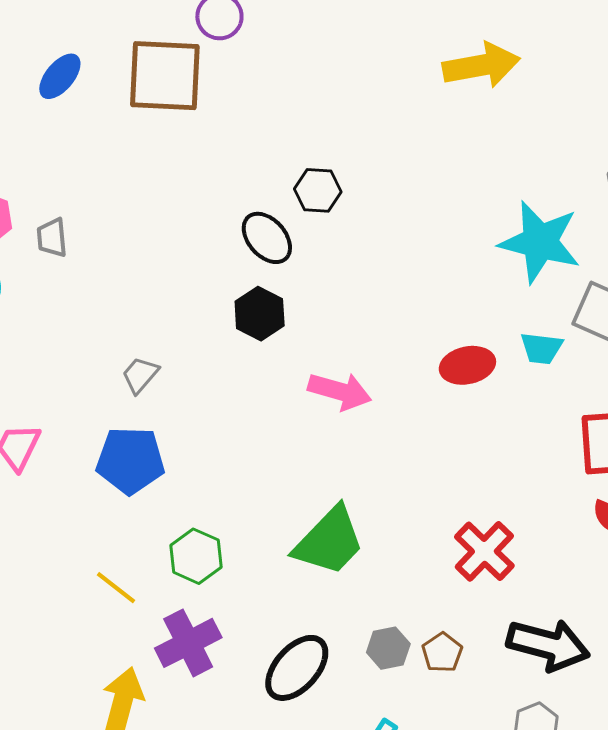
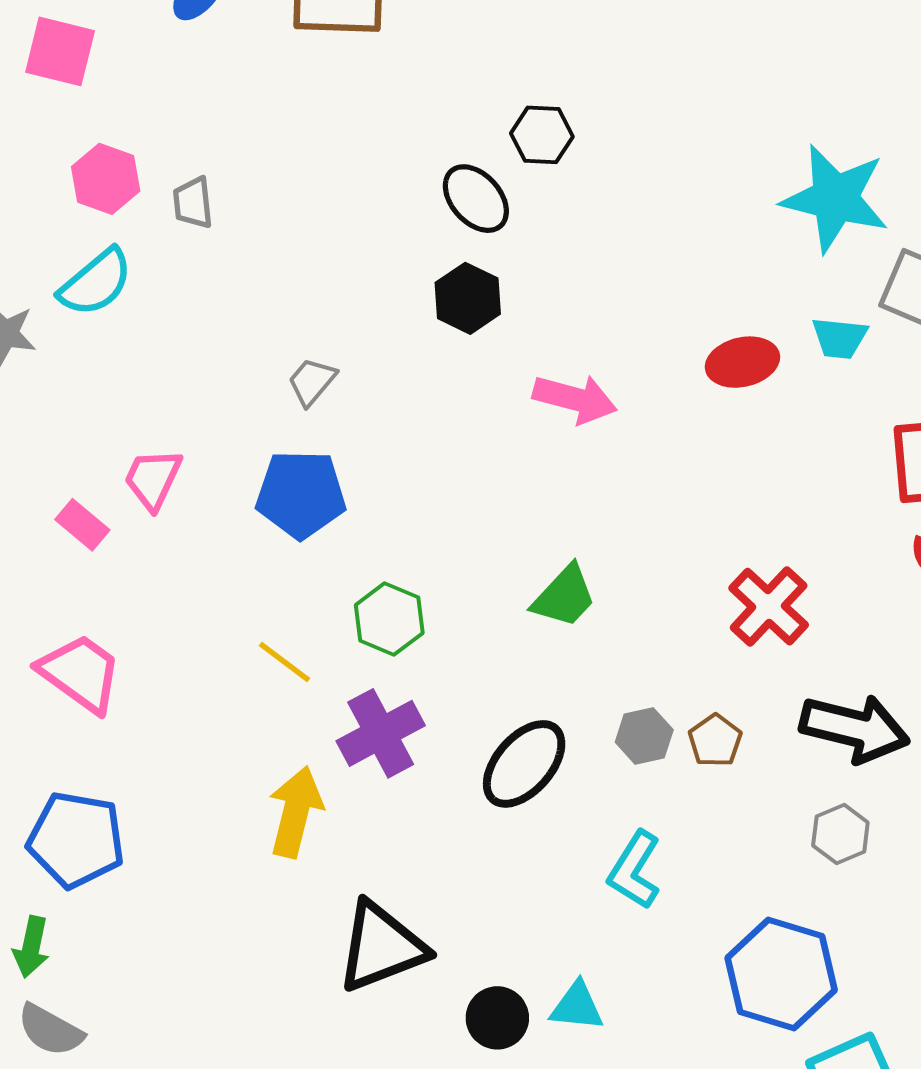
green trapezoid: (329, 541) -> (564, 596), size x0.7

